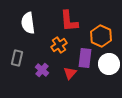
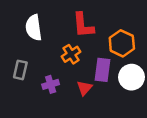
purple cross: (42, 70) -> (51, 84), turned 32

